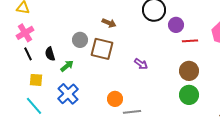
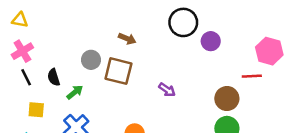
red line: (190, 41) -> (252, 76), moved

